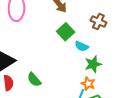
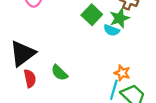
green star: (93, 64) -> (119, 18), moved

